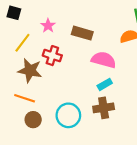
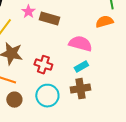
brown rectangle: (82, 33) -> (49, 19), moved
red cross: (52, 56) -> (43, 65), moved

